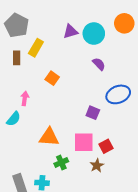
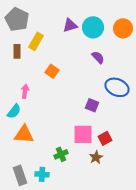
orange circle: (124, 23) -> (123, 28), moved
blue ellipse: (118, 94) -> (117, 87), turned 45
orange triangle: (49, 137) -> (24, 134), moved

